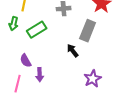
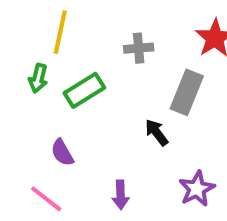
purple arrow: (40, 75) -> (120, 195), moved
pink line: (18, 84) -> (46, 199), turned -66

